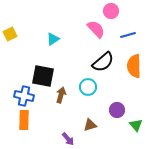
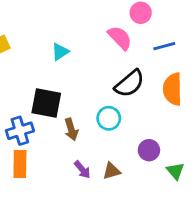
brown arrow: (61, 95) -> (71, 129), turned 147
blue cross: (24, 96) -> (20, 131), turned -30
purple arrow: (68, 139) -> (82, 170), moved

